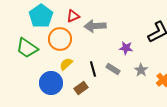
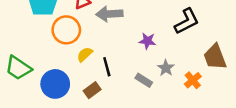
green trapezoid: (27, 48) -> (18, 68), moved
yellow semicircle: (66, 64) -> (85, 54), moved
gray rectangle: (113, 69) -> (144, 80), moved

